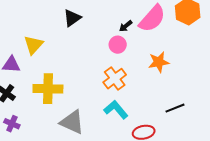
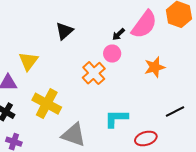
orange cross: (115, 79) -> (94, 73), moved
yellow cross: (48, 89) -> (47, 104), turned 32
cyan L-shape: (116, 110) -> (116, 118), turned -45

